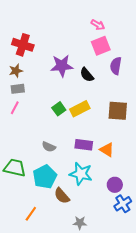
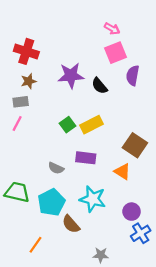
brown star: (16, 71) -> (29, 81), moved
brown square: (118, 111) -> (135, 145), moved, turned 30
purple rectangle: (84, 145) -> (86, 158), moved
gray star: (80, 223) -> (101, 255), moved

